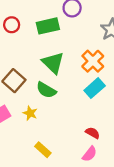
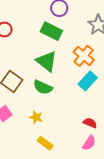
green rectangle: (48, 26) -> (51, 31), moved, turned 45
yellow star: (30, 113) -> (36, 117), moved

